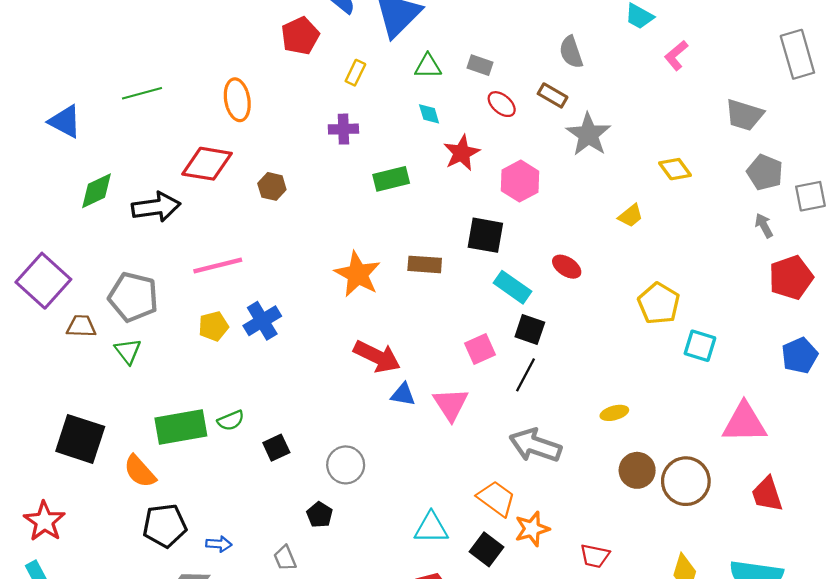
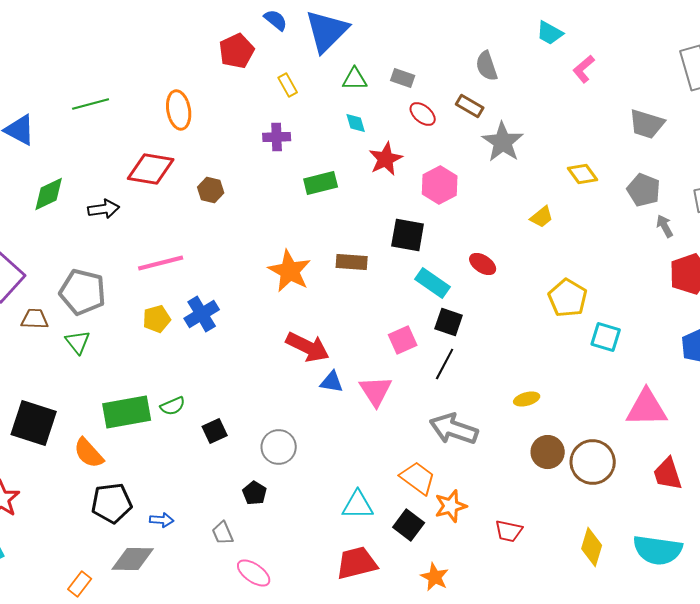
yellow rectangle: (355, 73) -> (288, 85), turned -55
gray pentagon: (765, 172) -> (644, 190), moved
black arrow: (156, 207) -> (104, 209), size x0.7

